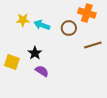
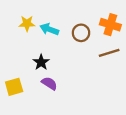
orange cross: (87, 13) -> (110, 25), moved
yellow square: (12, 62) -> (14, 87), moved, turned -35

